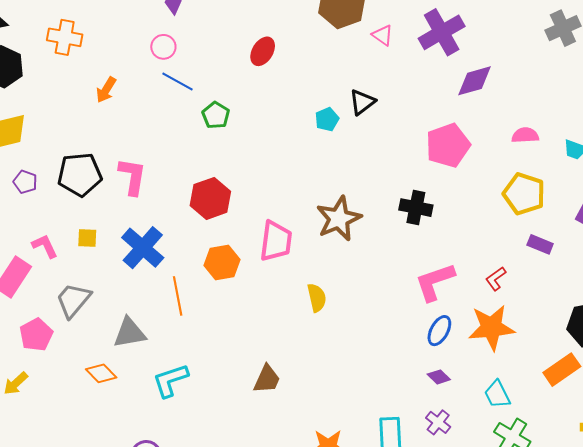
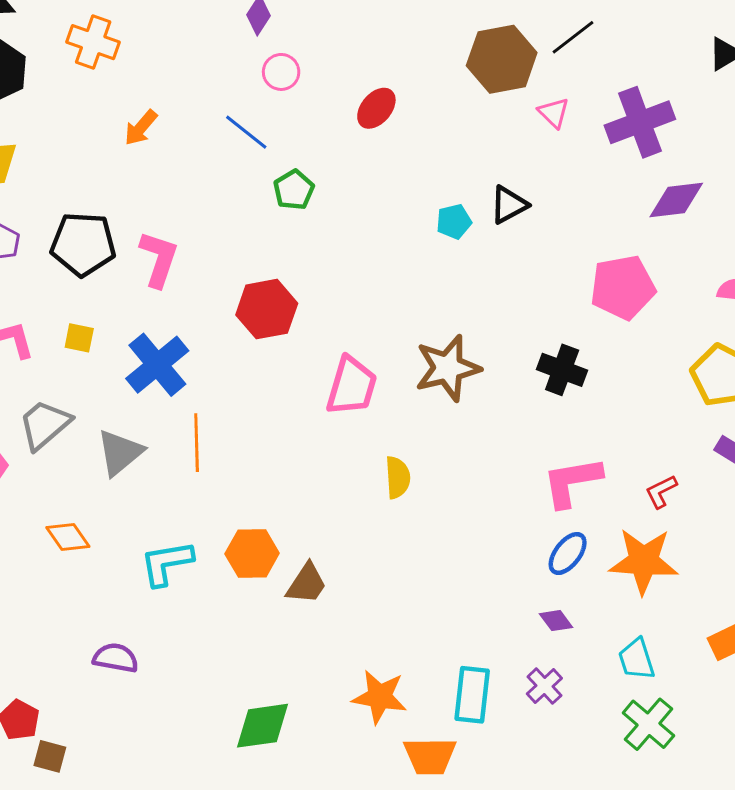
pink circle: (163, 47) -> (281, 72), moved
orange hexagon: (222, 263) -> (252, 554), moved
gray triangle: (130, 333) -> (120, 453), moved, turned -39

